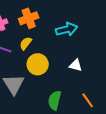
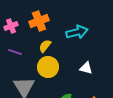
yellow semicircle: (26, 43) -> (45, 46), moved

